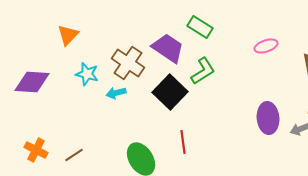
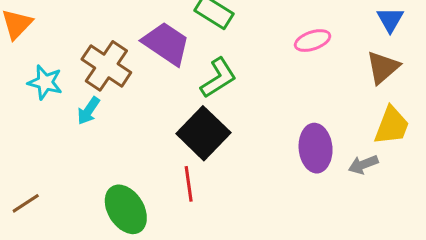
black square: (170, 92) -> (203, 133), moved
cyan arrow: (116, 93) -> (88, 111), turned -42

